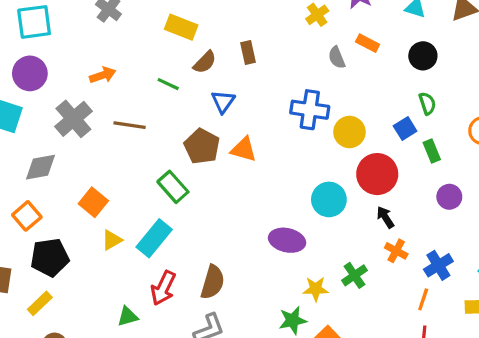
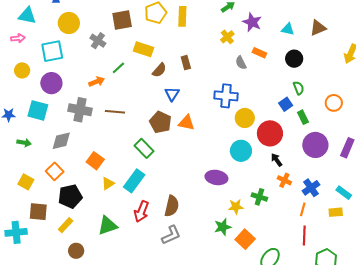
green line: (168, 84) -> (118, 68), moved, turned -64
gray cross: (73, 119) -> (80, 110), turned -35
yellow circle: (349, 132) -> (245, 118), moved
purple circle: (449, 197) -> (315, 145), size x1.6
green cross: (354, 275) -> (259, 197), turned -35
green triangle: (128, 316) -> (108, 225), moved, size x1.5

